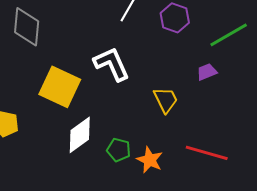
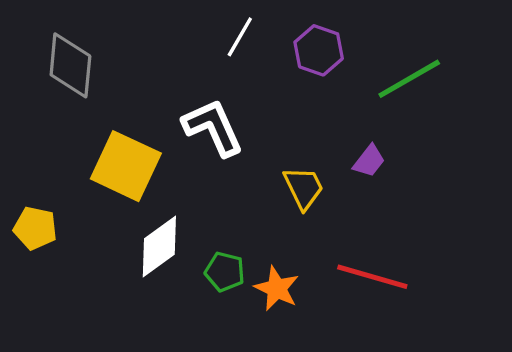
purple trapezoid: (207, 72) -> (369, 161), moved, turned 150

